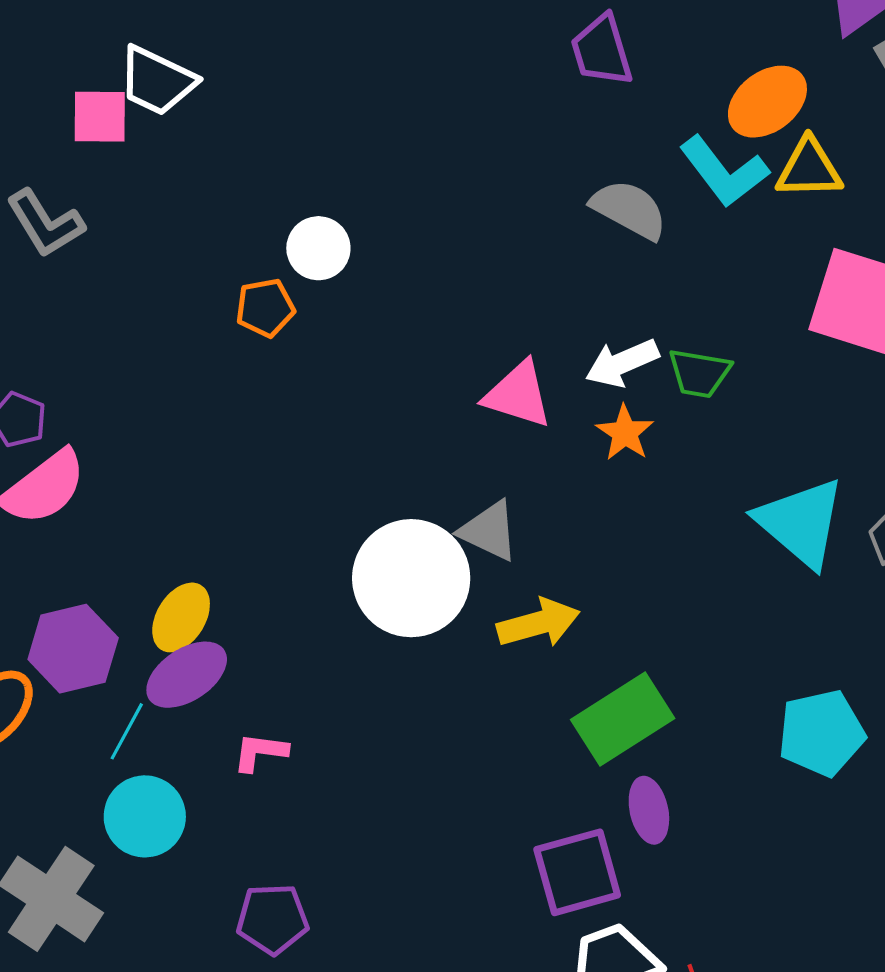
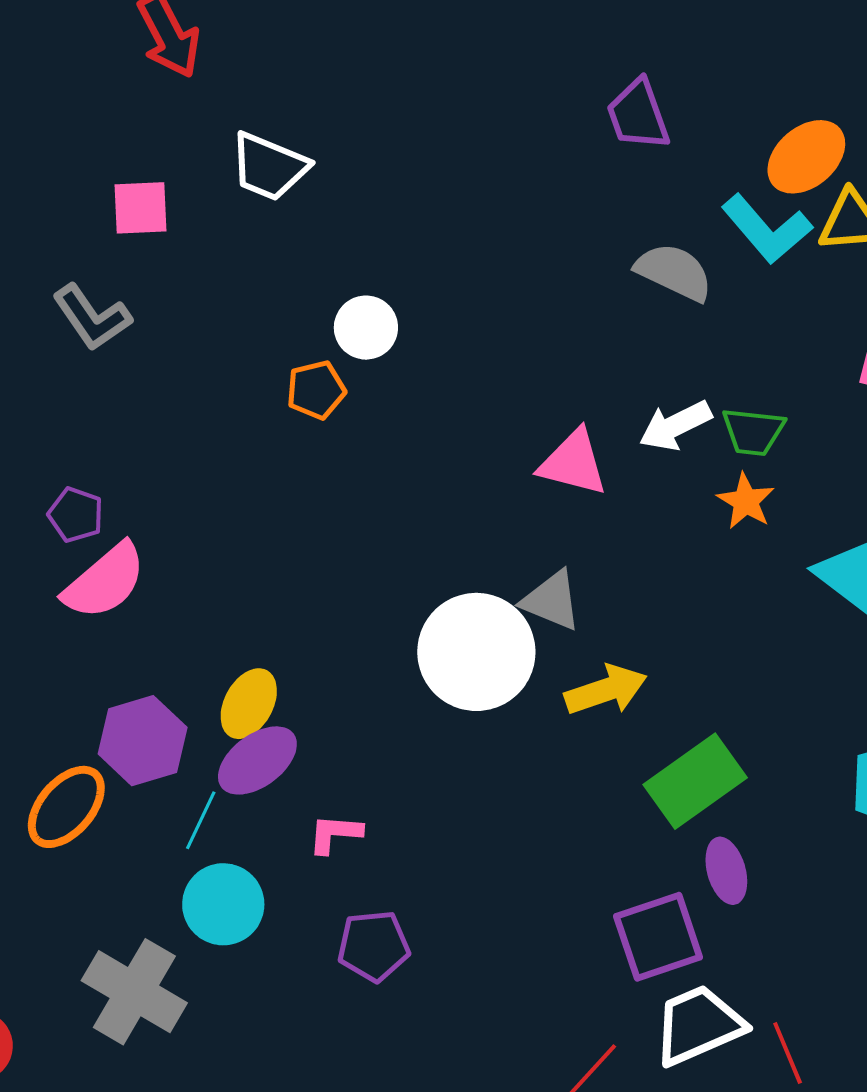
white trapezoid: (157, 81) -> (269, 167), moved
orange star: (625, 433) -> (746, 501), moved
purple pentagon: (272, 919) -> (374, 946), moved

